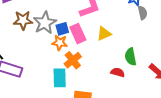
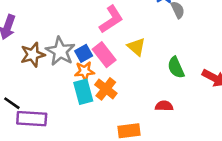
yellow triangle: (104, 34) -> (136, 47), turned -42
red semicircle: (118, 72) -> (164, 106), moved
cyan rectangle: (60, 78) -> (83, 92), moved

